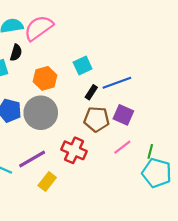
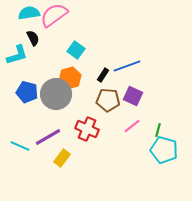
black semicircle: (16, 53) -> (33, 38), turned -42
cyan square: (83, 65) -> (76, 50), moved, turned -30
orange hexagon: (45, 78) -> (70, 78), moved

